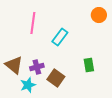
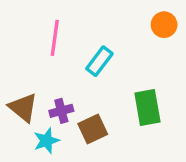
green rectangle: (89, 65) -> (147, 108), size x1.5
brown square: (56, 78) -> (93, 129), turned 30

